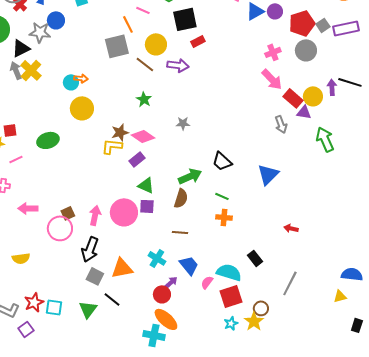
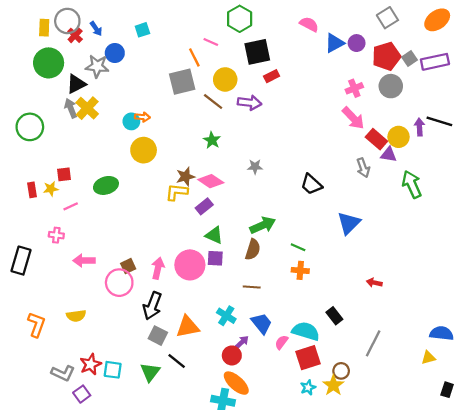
black trapezoid: (222, 161) -> (311, 184), moved

